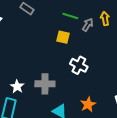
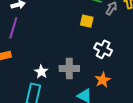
orange star: (88, 104) -> (103, 80), moved

